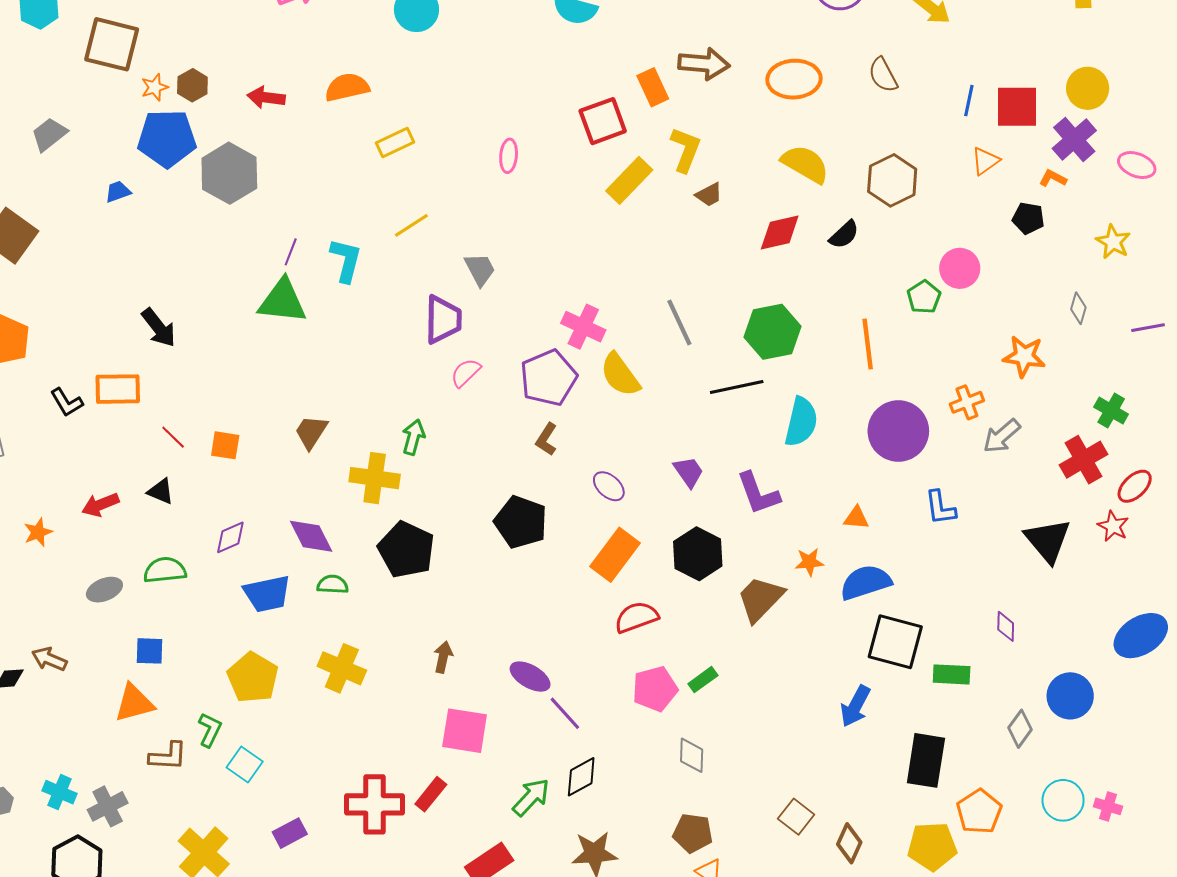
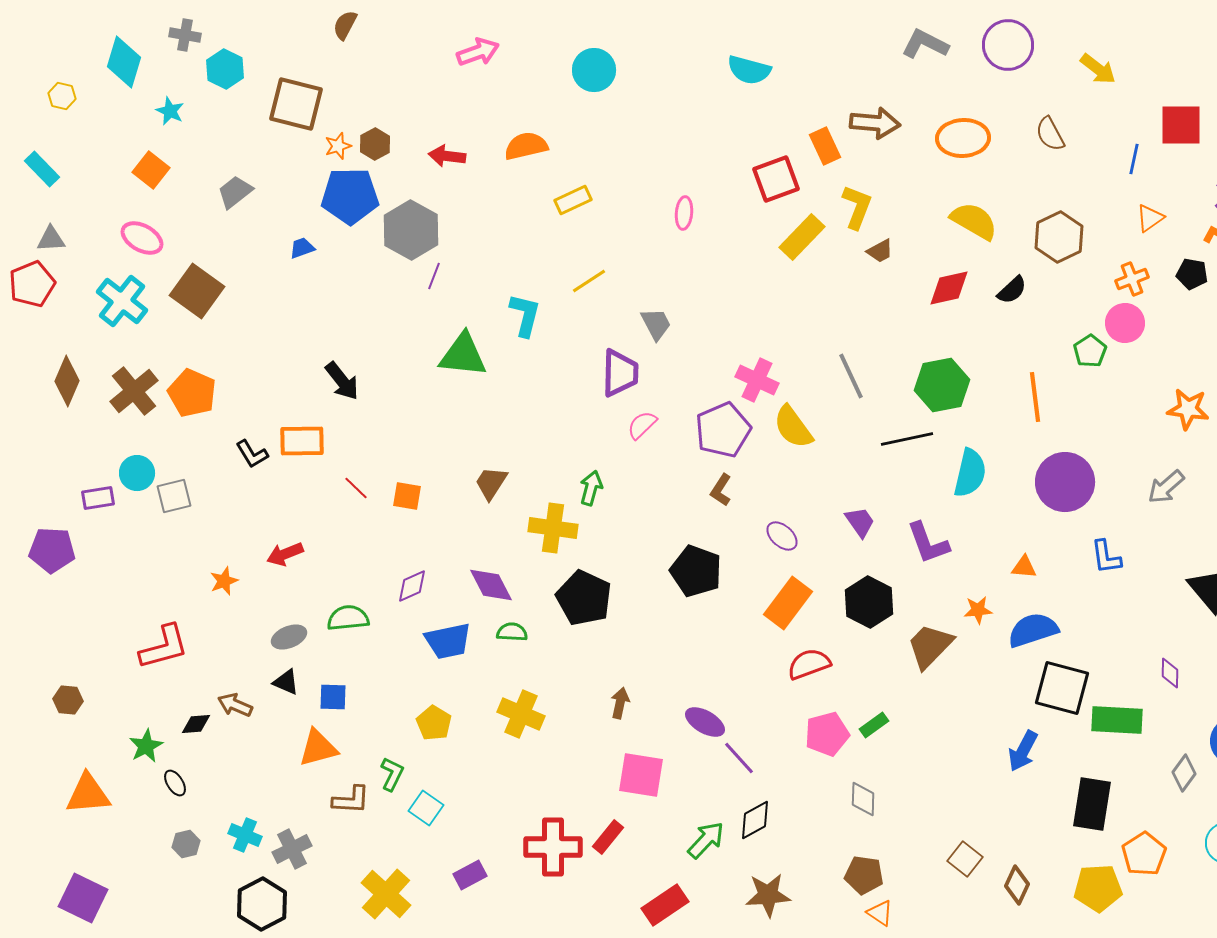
red square: (1017, 107) -> (1181, 125), moved
purple line: (291, 252) -> (434, 276), moved
orange cross: (967, 402) -> (1132, 279), moved
black triangle: (161, 491) -> (286, 682), moved
green rectangle: (952, 674) -> (1117, 720), size x1.4
yellow pentagon: (253, 678) -> (434, 723), size x0.7

